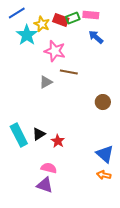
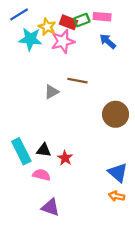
cyan star: (27, 35) -> (30, 39), turned -30
pink star: (55, 51) -> (63, 41), moved, turned -30
brown circle: (103, 102) -> (116, 114), size x1.5
black triangle: (39, 134) -> (44, 150), turned 40
pink semicircle: (49, 168) -> (41, 175), moved

